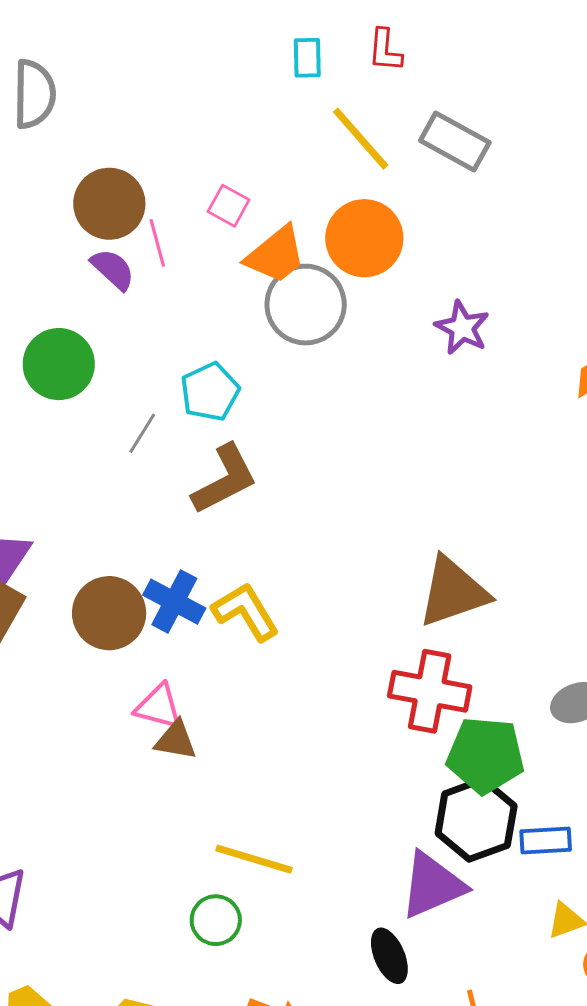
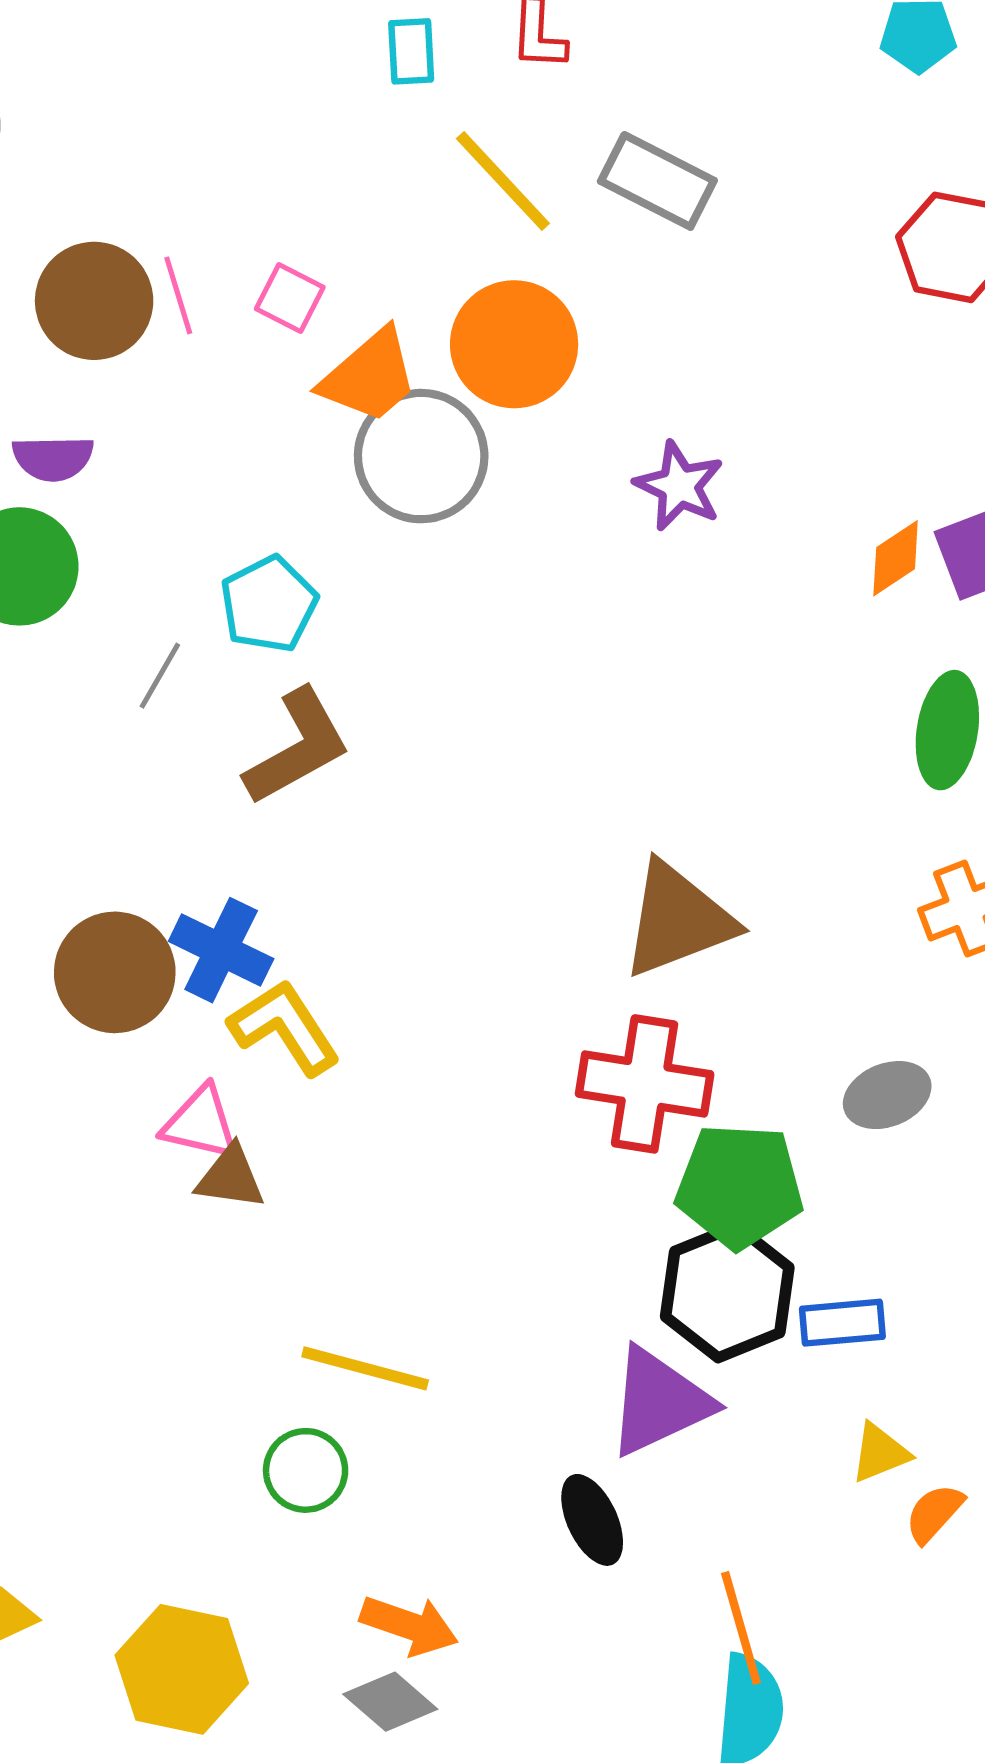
pink line: (157, 243) -> (178, 295), moved
purple semicircle: (113, 269) -> (53, 458), moved, turned 138
yellow L-shape: (246, 612) -> (284, 1027), moved

